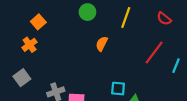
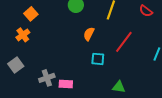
red line: (154, 52) -> (124, 42), moved
cyan square: (118, 89) -> (98, 59), moved

